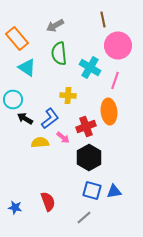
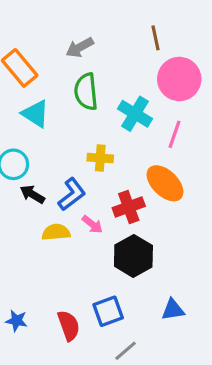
orange ellipse: (109, 112) -> (165, 183), turned -40
blue square: (92, 190) -> (108, 311), moved, turned -36
blue star: (15, 208) -> (16, 321), moved

